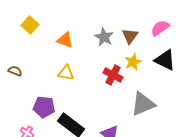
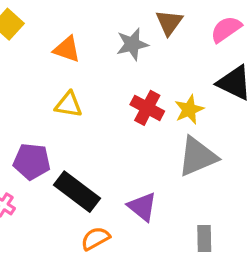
brown triangle: (130, 36) -> (169, 23), moved
gray star: (104, 37) -> (132, 44), turned 30
yellow star: (133, 62) -> (189, 110), moved

